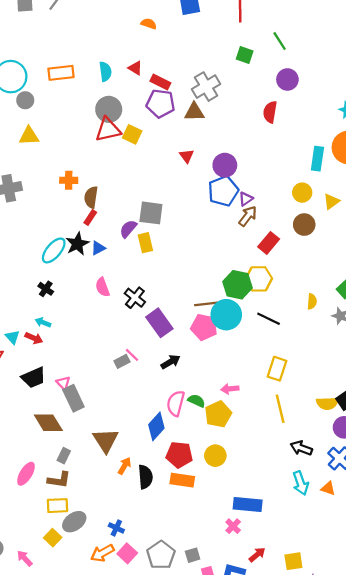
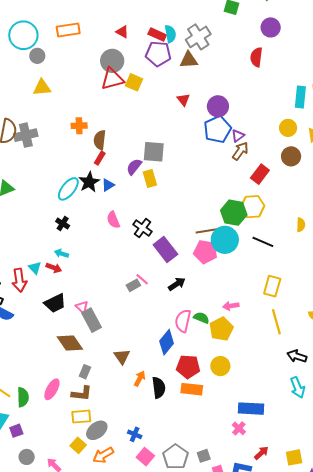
red triangle: (135, 68) -> (122, 32), moved
cyan semicircle: (105, 72) -> (170, 34), moved
brown triangle: (106, 440) -> (122, 357), size x0.7
orange arrow: (102, 553) -> (103, 455), moved

